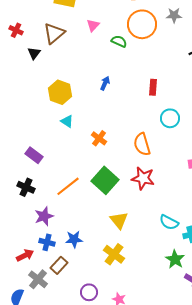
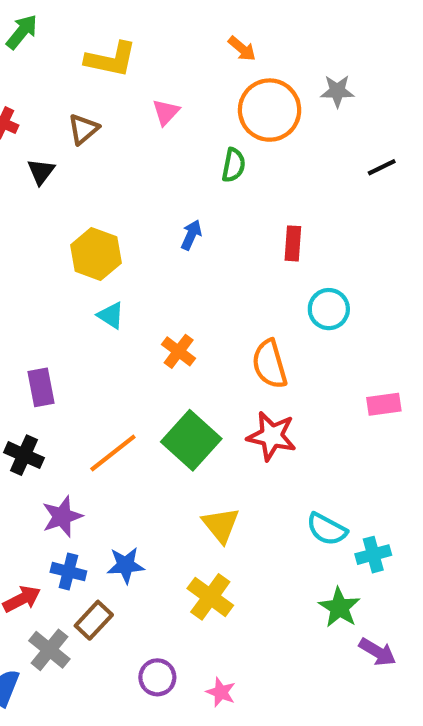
brown triangle: (54, 33) -> (83, 129), size x0.7
green semicircle: (119, 41) -> (234, 165), moved, turned 77
purple rectangle: (34, 155) -> (41, 387), turned 42

